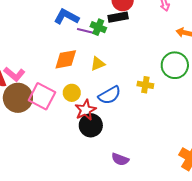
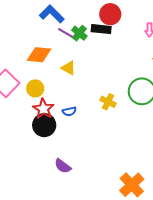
yellow triangle: (98, 64) -> (68, 68), turned 35
blue semicircle: (110, 95) -> (69, 111), moved, size x0.6
red star: (85, 110) -> (43, 109), turned -30

